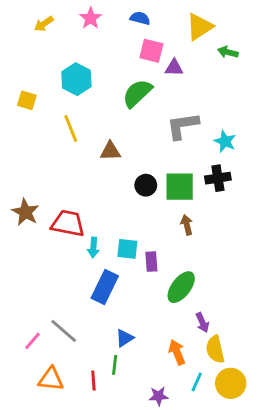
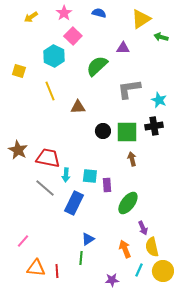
pink square: (151, 51) -> (73, 36), moved, turned 30
gray line: (64, 331) -> (45, 188), moved
red line: (93, 380) -> (57, 271), moved

